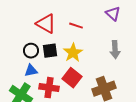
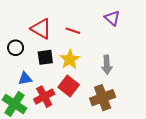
gray arrow: (115, 50) -> (107, 65), moved
black circle: (31, 51) -> (16, 48), moved
red cross: (49, 88) -> (44, 97), turned -36

